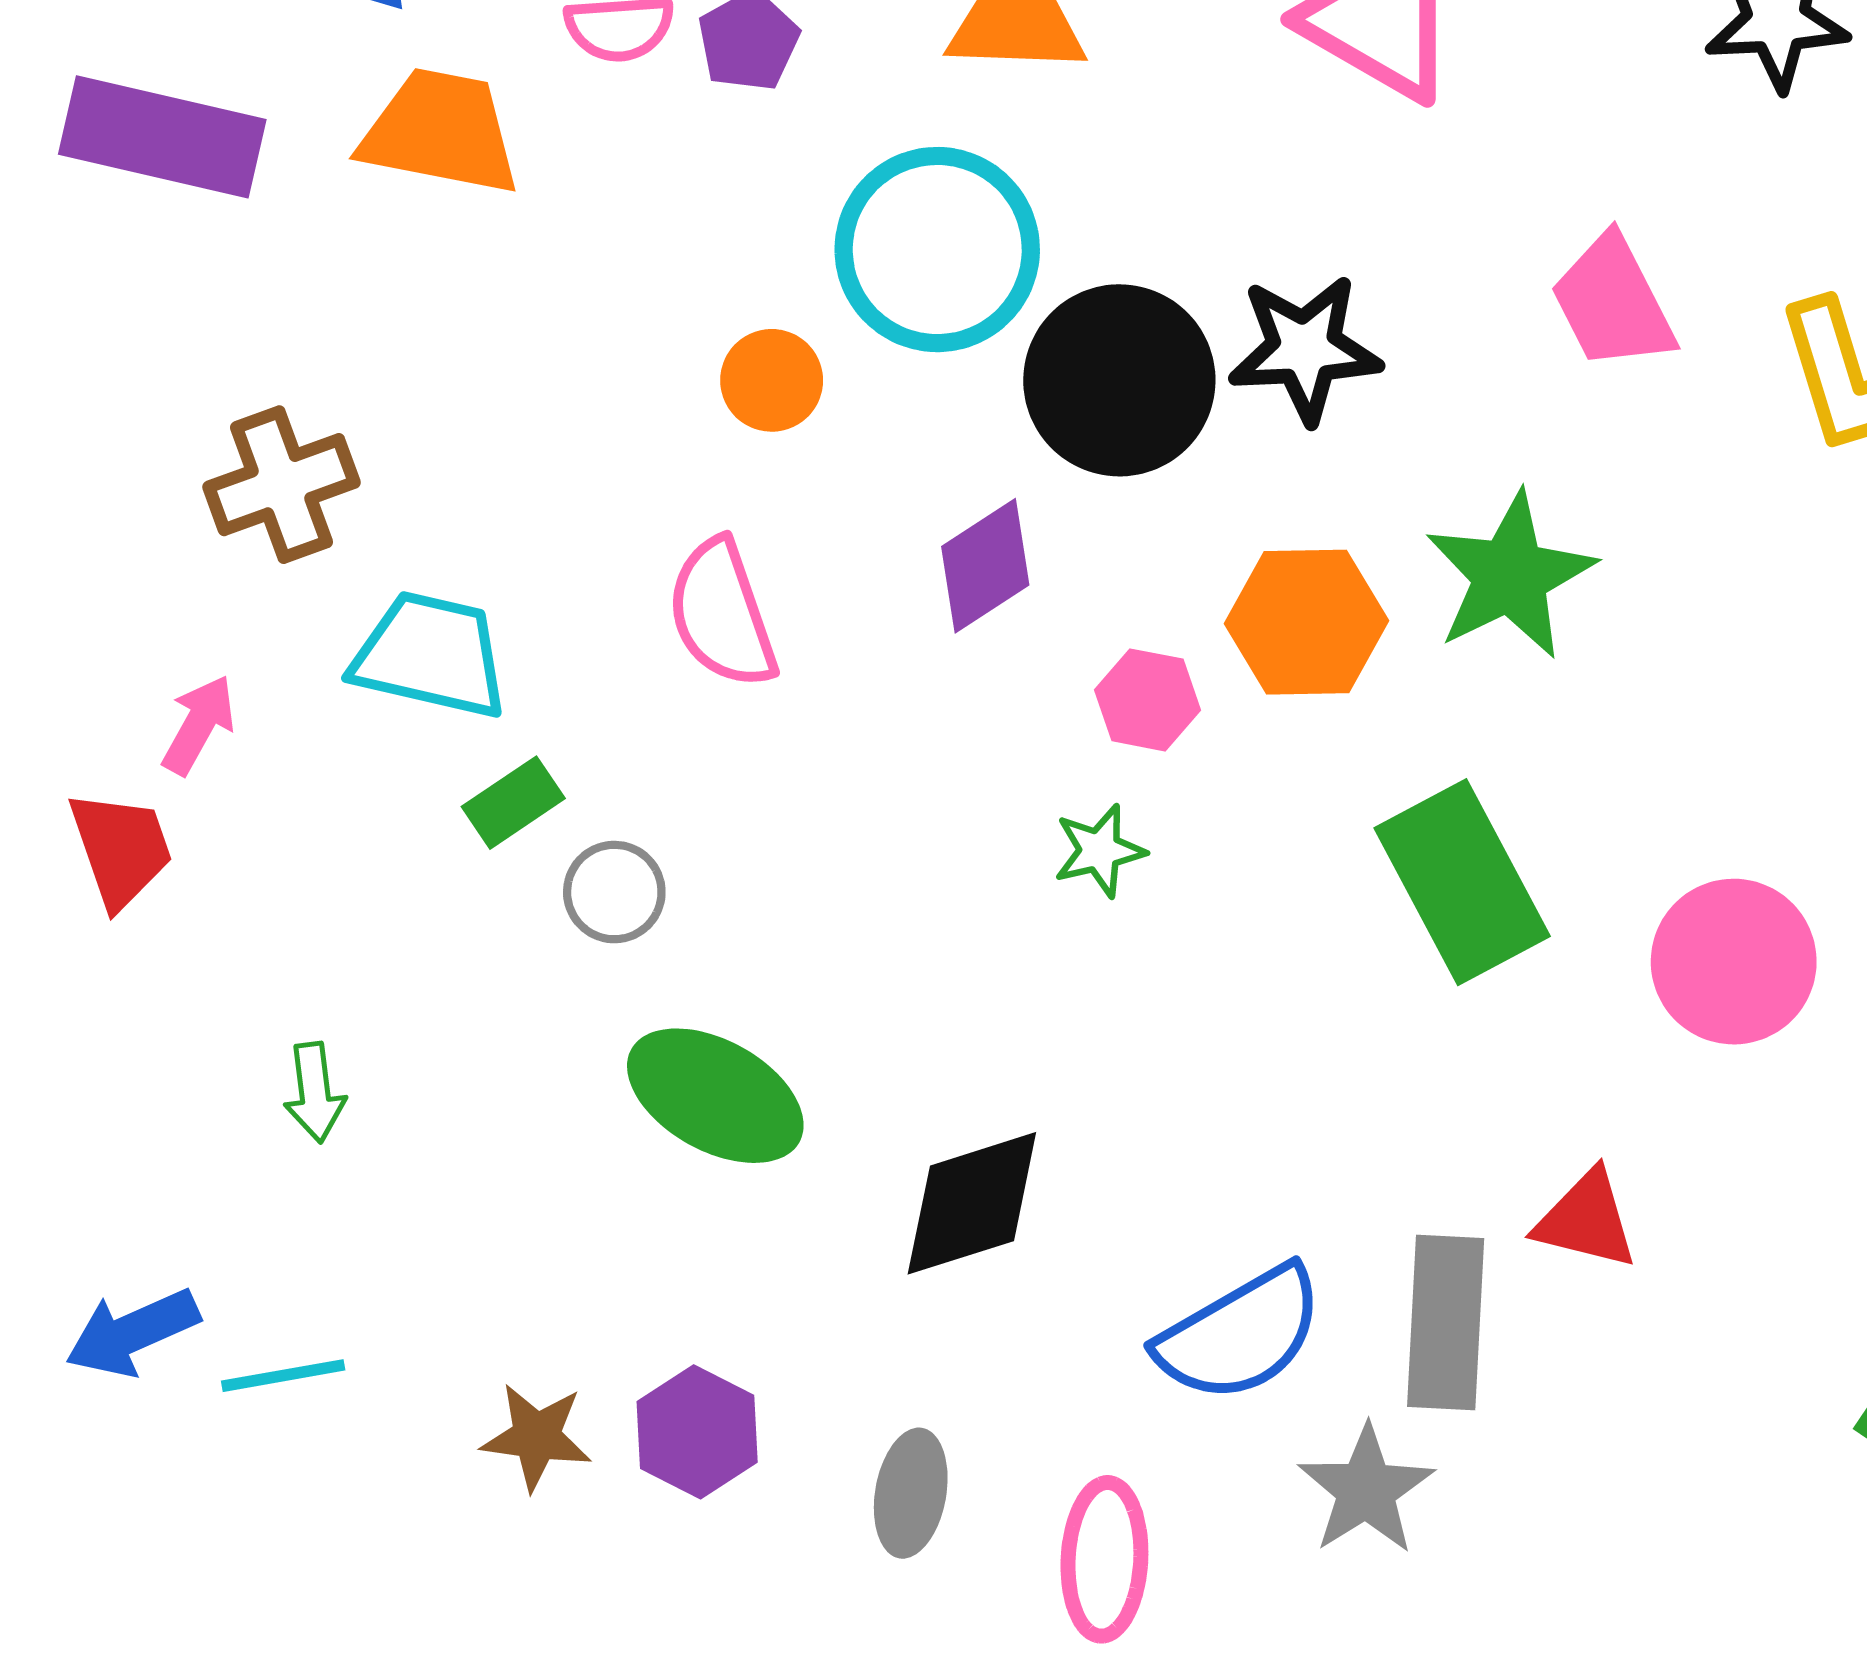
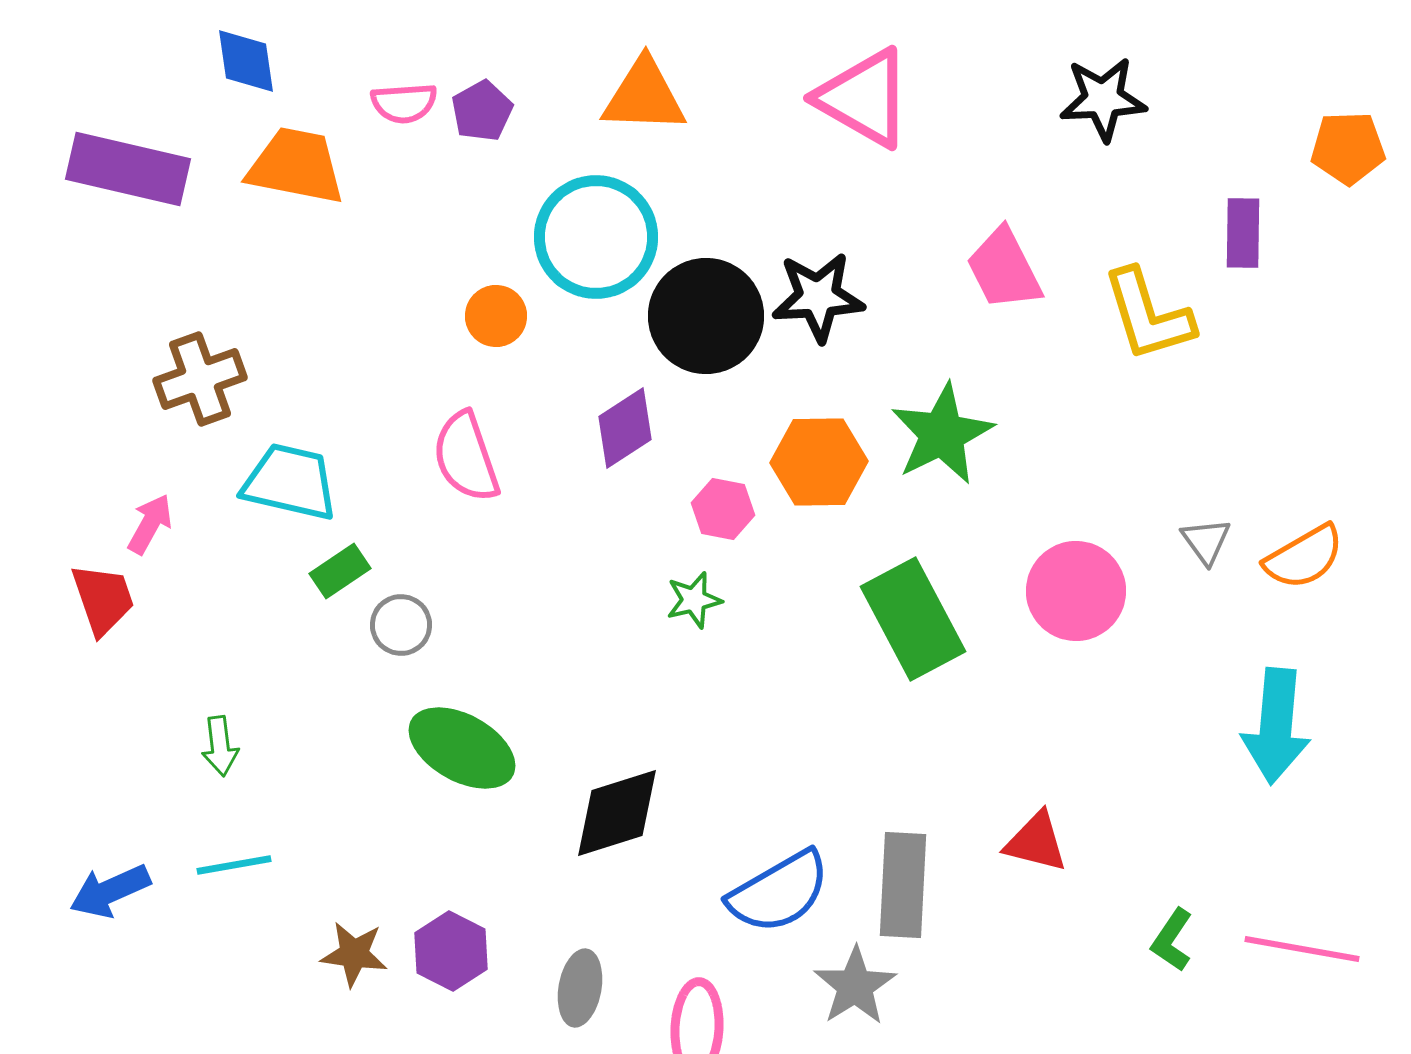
pink circle: (1734, 962) -> (1076, 591), moved
red triangle: (1586, 1220) -> (1036, 842), moved
cyan line: (283, 1376) -> (234, 865), moved

